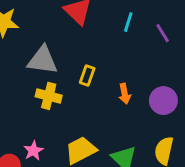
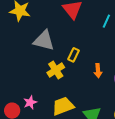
yellow cross: (49, 96) -> (56, 70), moved, turned 36

